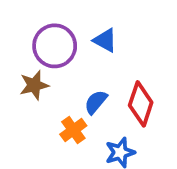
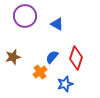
purple circle: (55, 46) -> (25, 16), moved
brown star: (34, 85) -> (13, 57), moved

